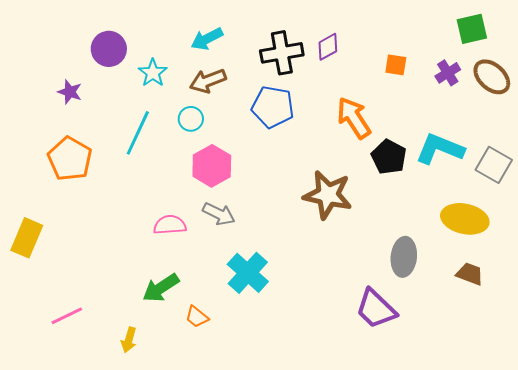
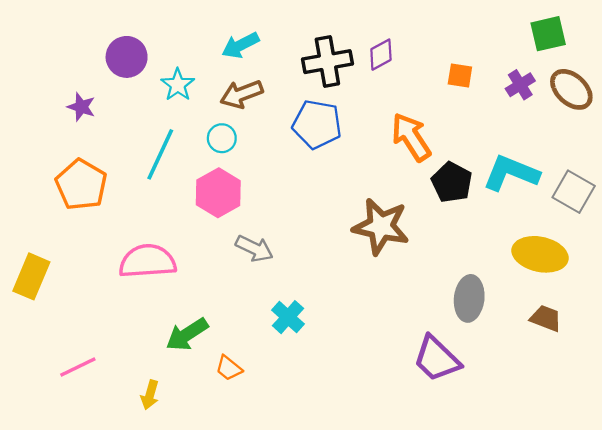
pink hexagon: (212, 166) -> (218, 193), moved
pink semicircle: (170, 225) -> (147, 261), moved, size x1.5
cyan cross: (248, 273) -> (288, 317), size x0.7

